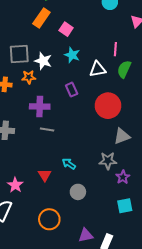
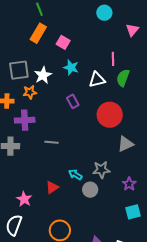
white star: (43, 61) -> (43, 75), turned 30
purple cross: (40, 106) -> (25, 120), moved
gray star: (108, 161) -> (101, 170), moved
red triangle: (45, 175) -> (52, 187), turned 32
gray circle: (78, 192) -> (90, 190), moved

